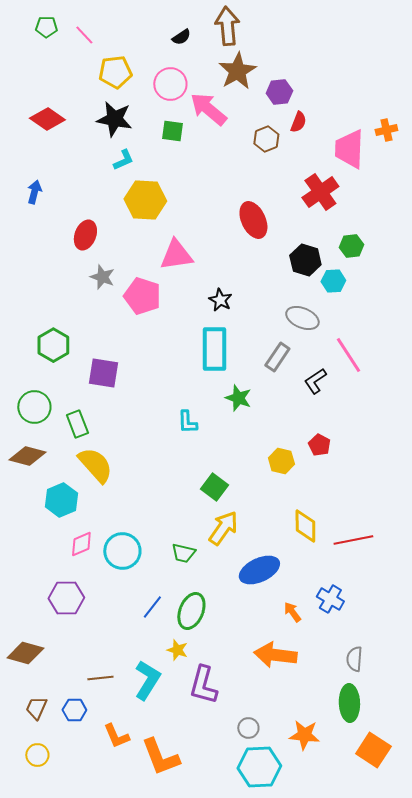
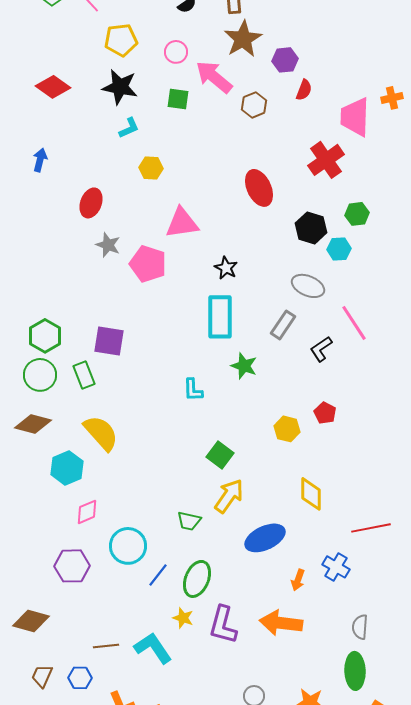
pink circle: (170, 84) -> (176, 52), size x0.7
brown hexagon: (266, 139) -> (254, 105), moved
yellow hexagon: (145, 200) -> (151, 168), size x0.6
green hexagon: (53, 345) -> (45, 336), moved
green rectangle: (77, 424) -> (84, 375), moved
red line: (353, 540) -> (371, 528), moved
cyan circle: (122, 551) -> (128, 546), moved
orange arrow: (292, 612) -> (298, 580), turned -125
cyan L-shape: (147, 680) -> (153, 648), turned -66
purple L-shape: (203, 685) -> (223, 625), moved

